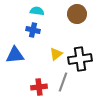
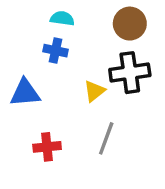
black cross: (80, 59) -> (130, 73), moved
red cross: (39, 87) -> (47, 147), moved

